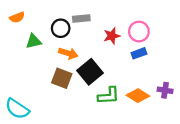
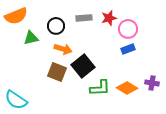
orange semicircle: (17, 17) -> (16, 16), size x1.6
gray rectangle: (81, 18) -> (84, 18), moved
red star: (112, 36) -> (109, 18), moved

